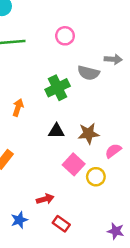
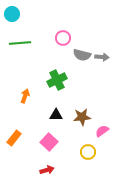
gray semicircle: (88, 73) -> (82, 55), moved
pink square: (74, 164) -> (49, 142), moved

